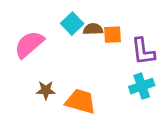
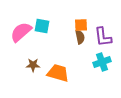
cyan square: (72, 24) -> (42, 26), moved, turned -35
brown semicircle: (93, 29) -> (80, 37), moved, turned 80

